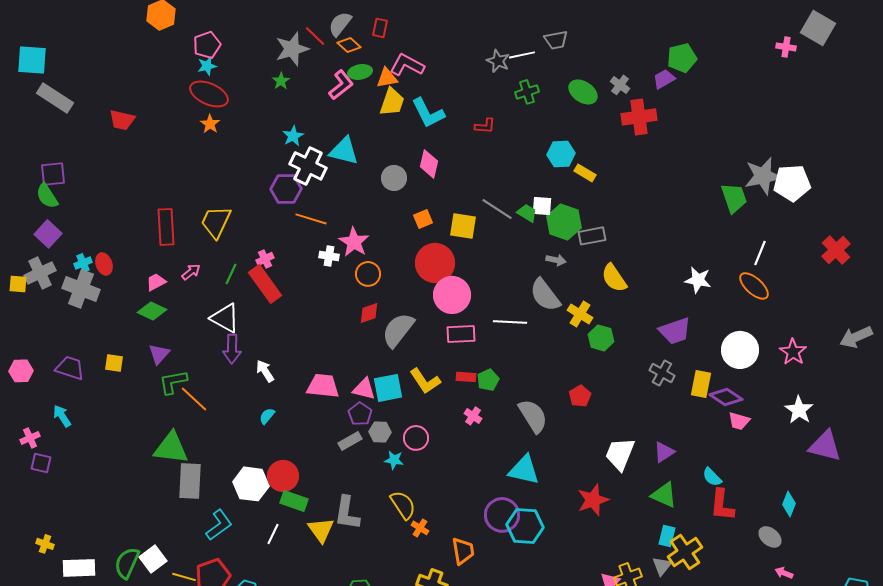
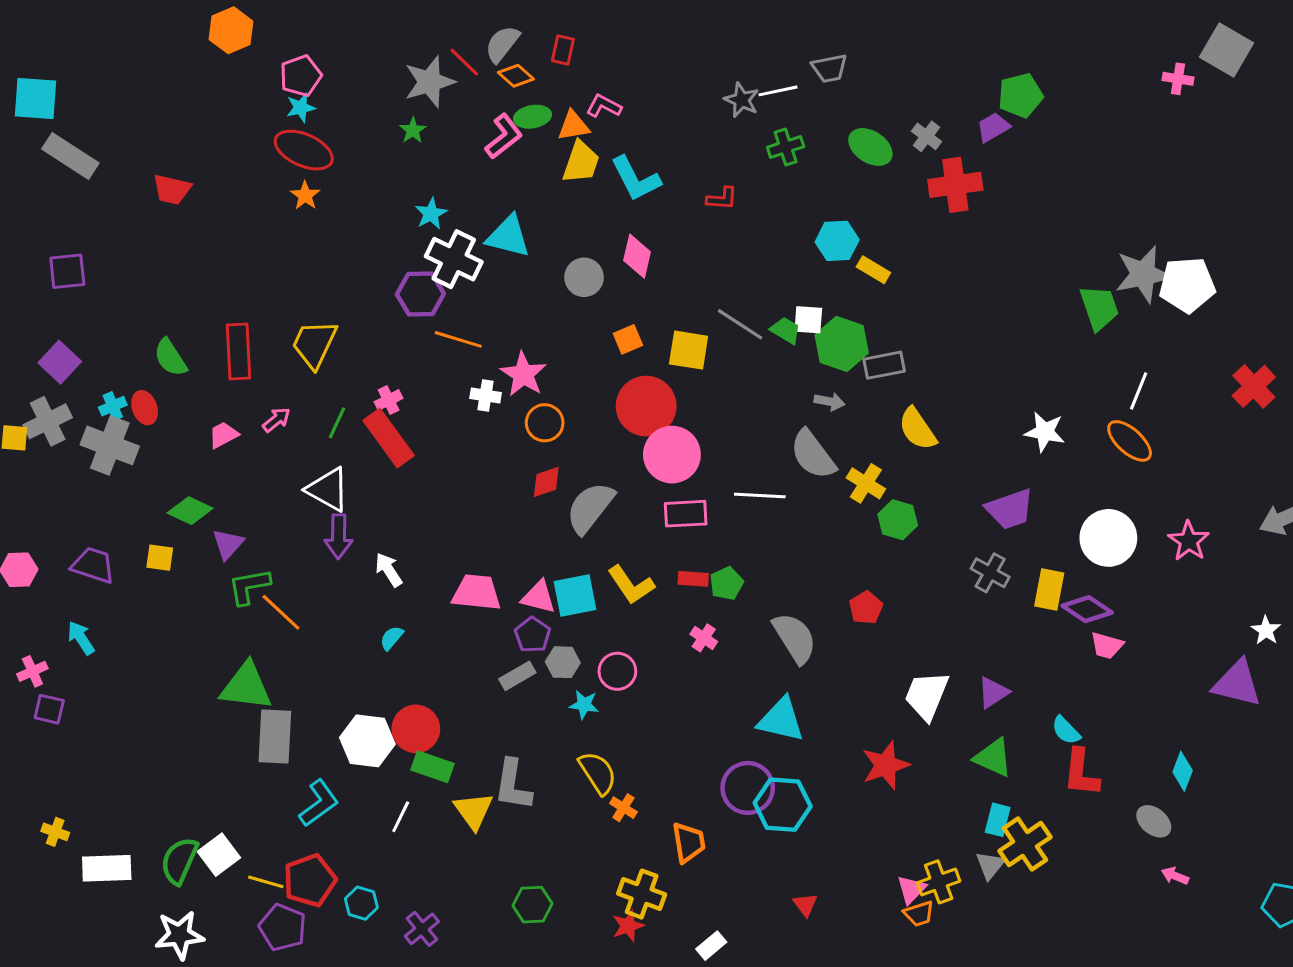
pink L-shape: (407, 65) -> (604, 106), size x0.7
green semicircle: (47, 196) -> (170, 358), moved
green diamond: (152, 311) -> (190, 511), moved
white star: (799, 410) -> (1266, 630), moved, size x0.7

